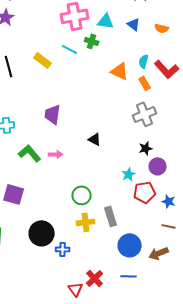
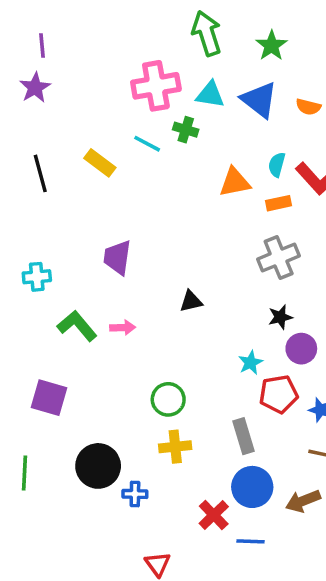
blue triangle: (134, 24) -> (259, 100), size x1.6
orange triangle: (120, 71) -> (235, 182), turned -36
orange rectangle: (145, 83) -> (279, 203), turned -72
black triangle: (95, 139) -> (191, 301), turned -40
gray rectangle: (111, 216) -> (243, 436), moved
red cross: (95, 278) -> (214, 515), moved

